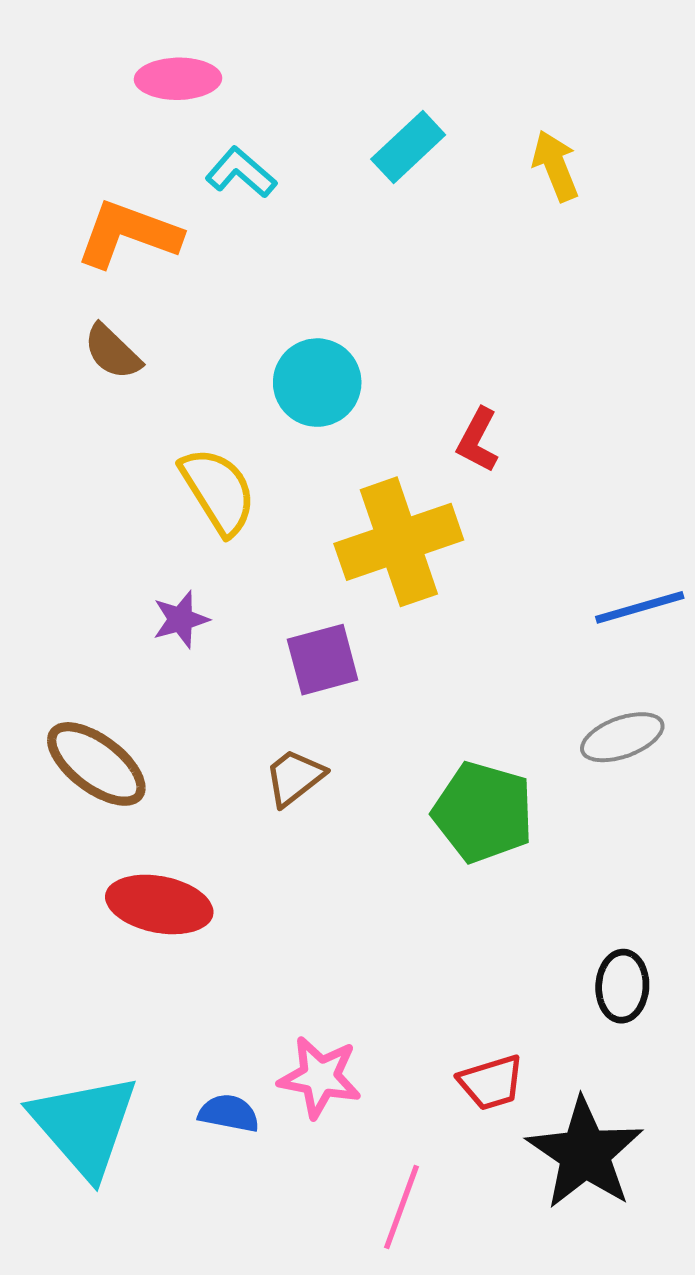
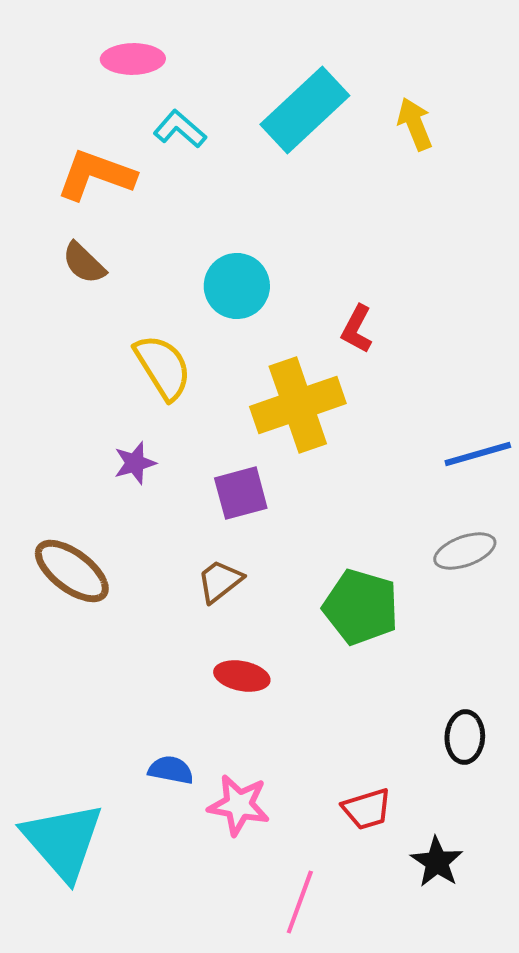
cyan rectangle: (408, 147) -> (305, 110), size x1.6
red ellipse: (159, 904) -> (242, 676), moved, size x0.7
blue semicircle: (229, 1113) -> (171, 770), moved
black star: (585, 1153) -> (437, 862), size x0.6

